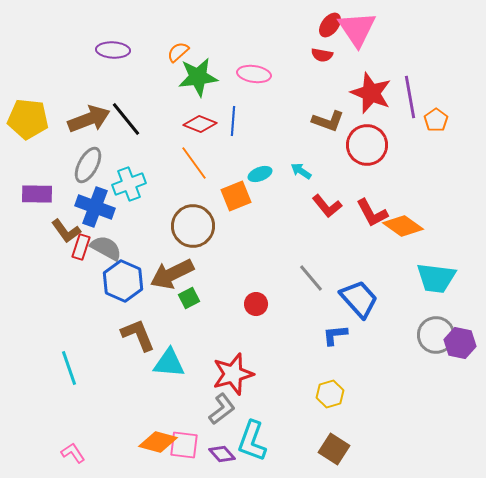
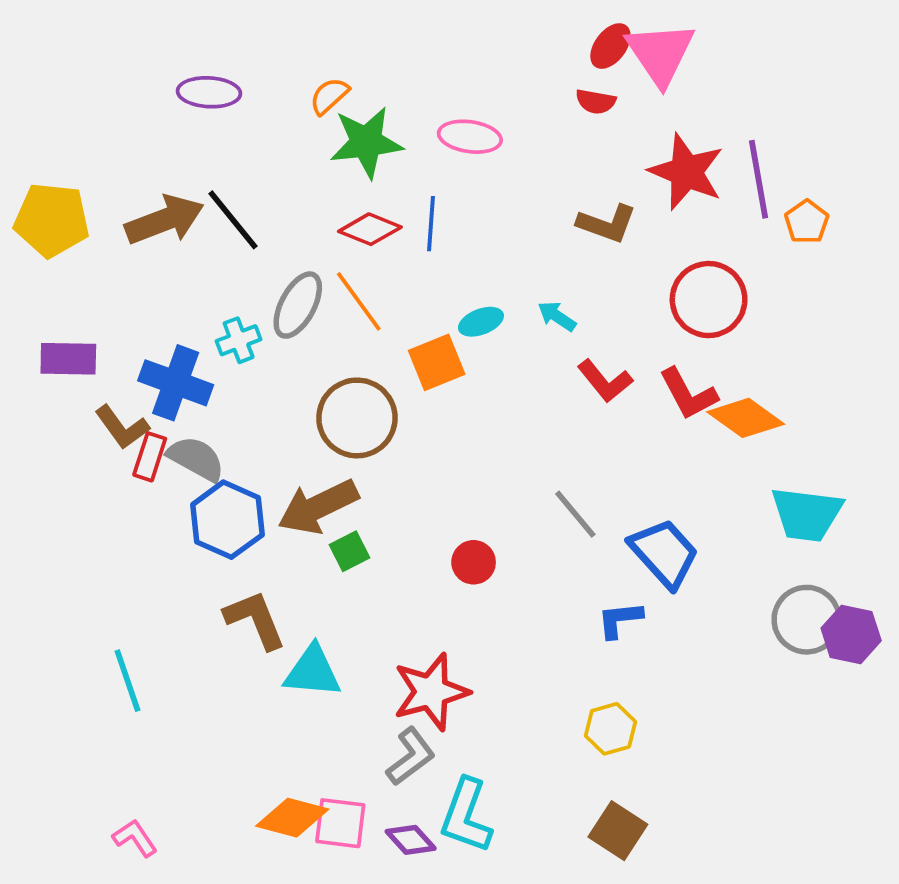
red circle: (367, 145) -> (709, 300), moved
gray ellipse: (88, 165) -> (298, 305), moved
cyan cross: (129, 184) -> (239, 340), size x0.7

